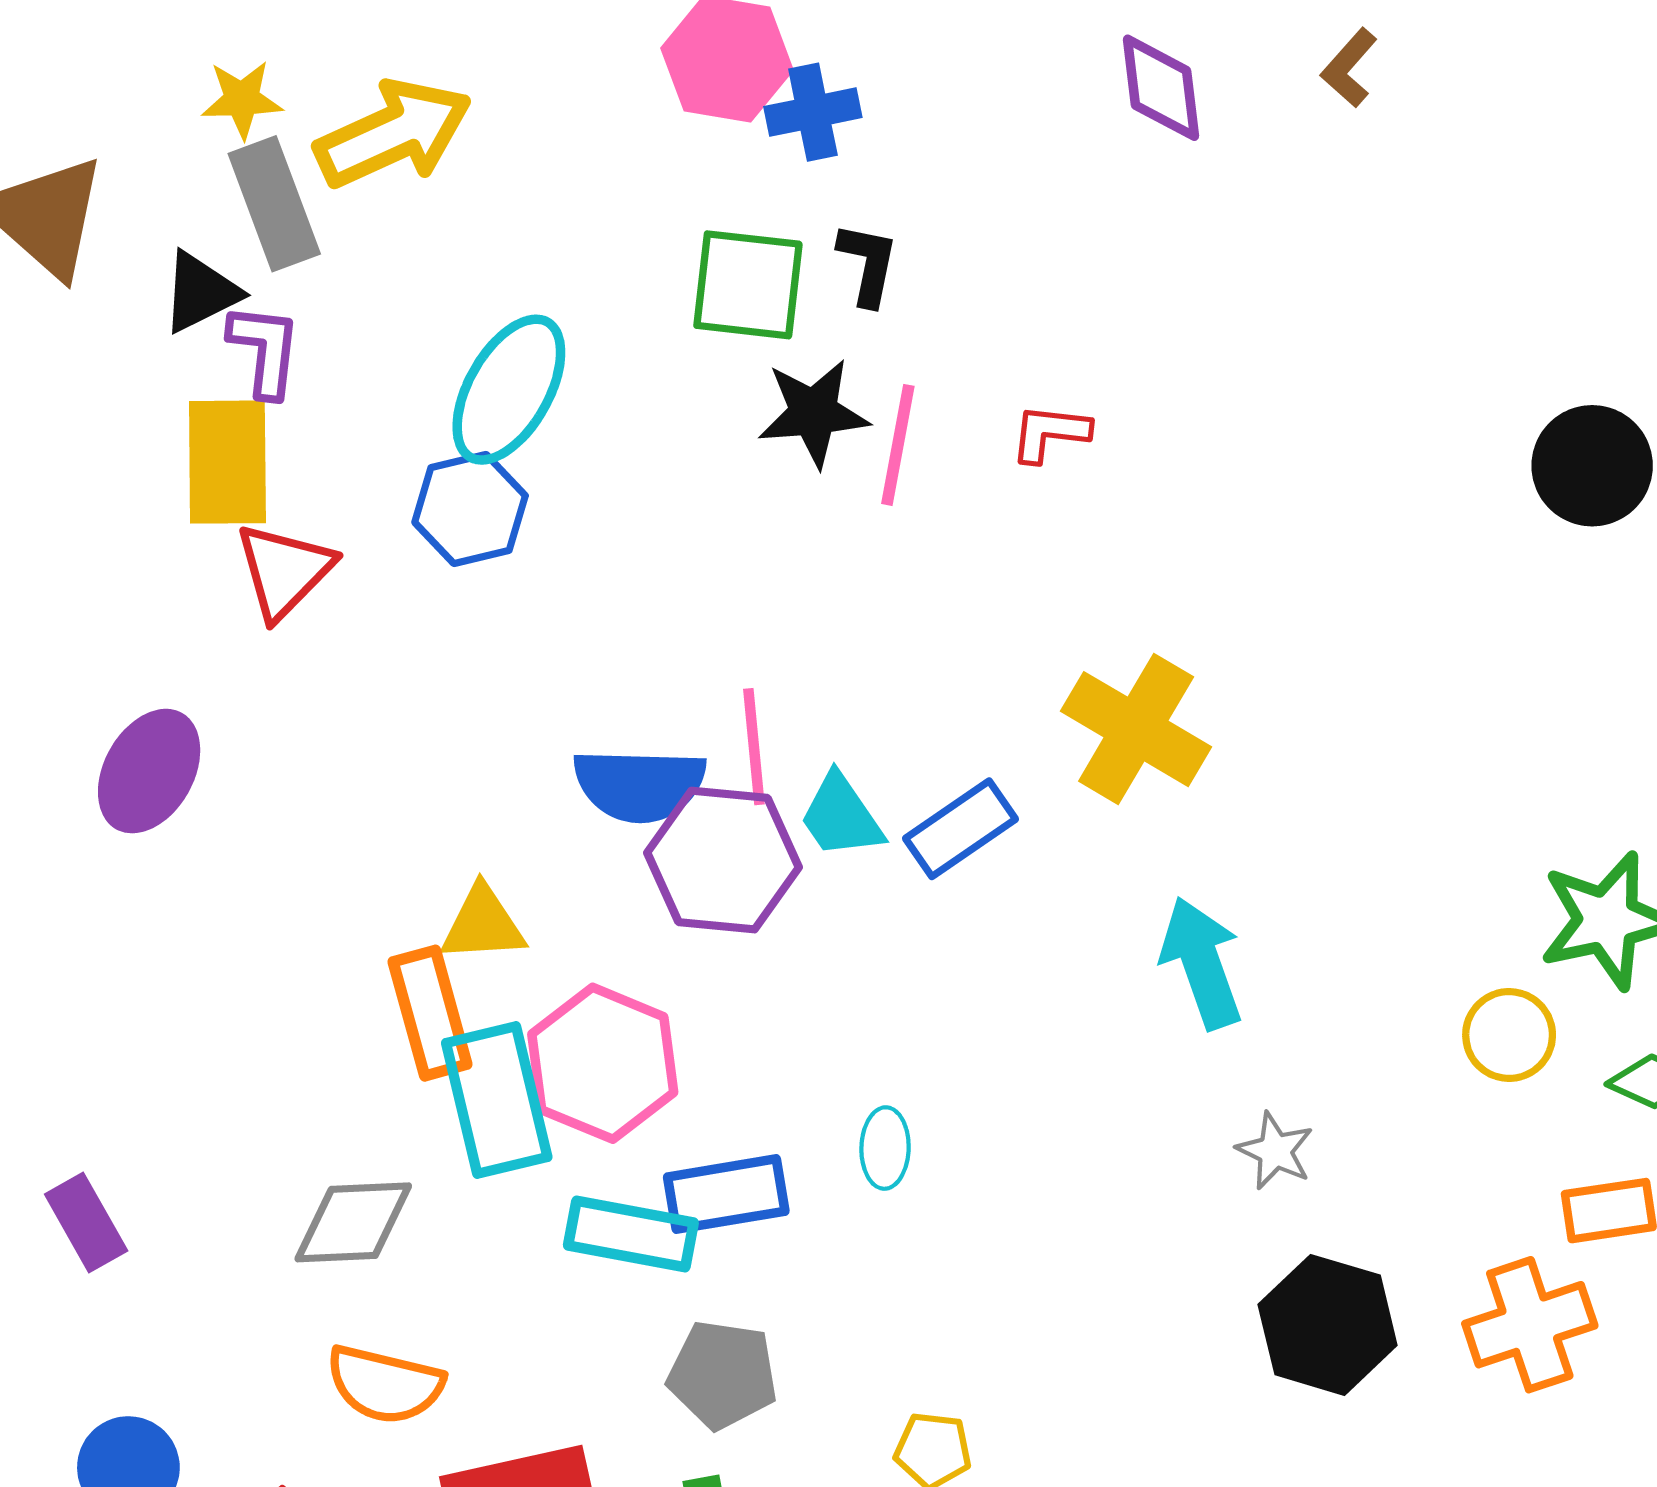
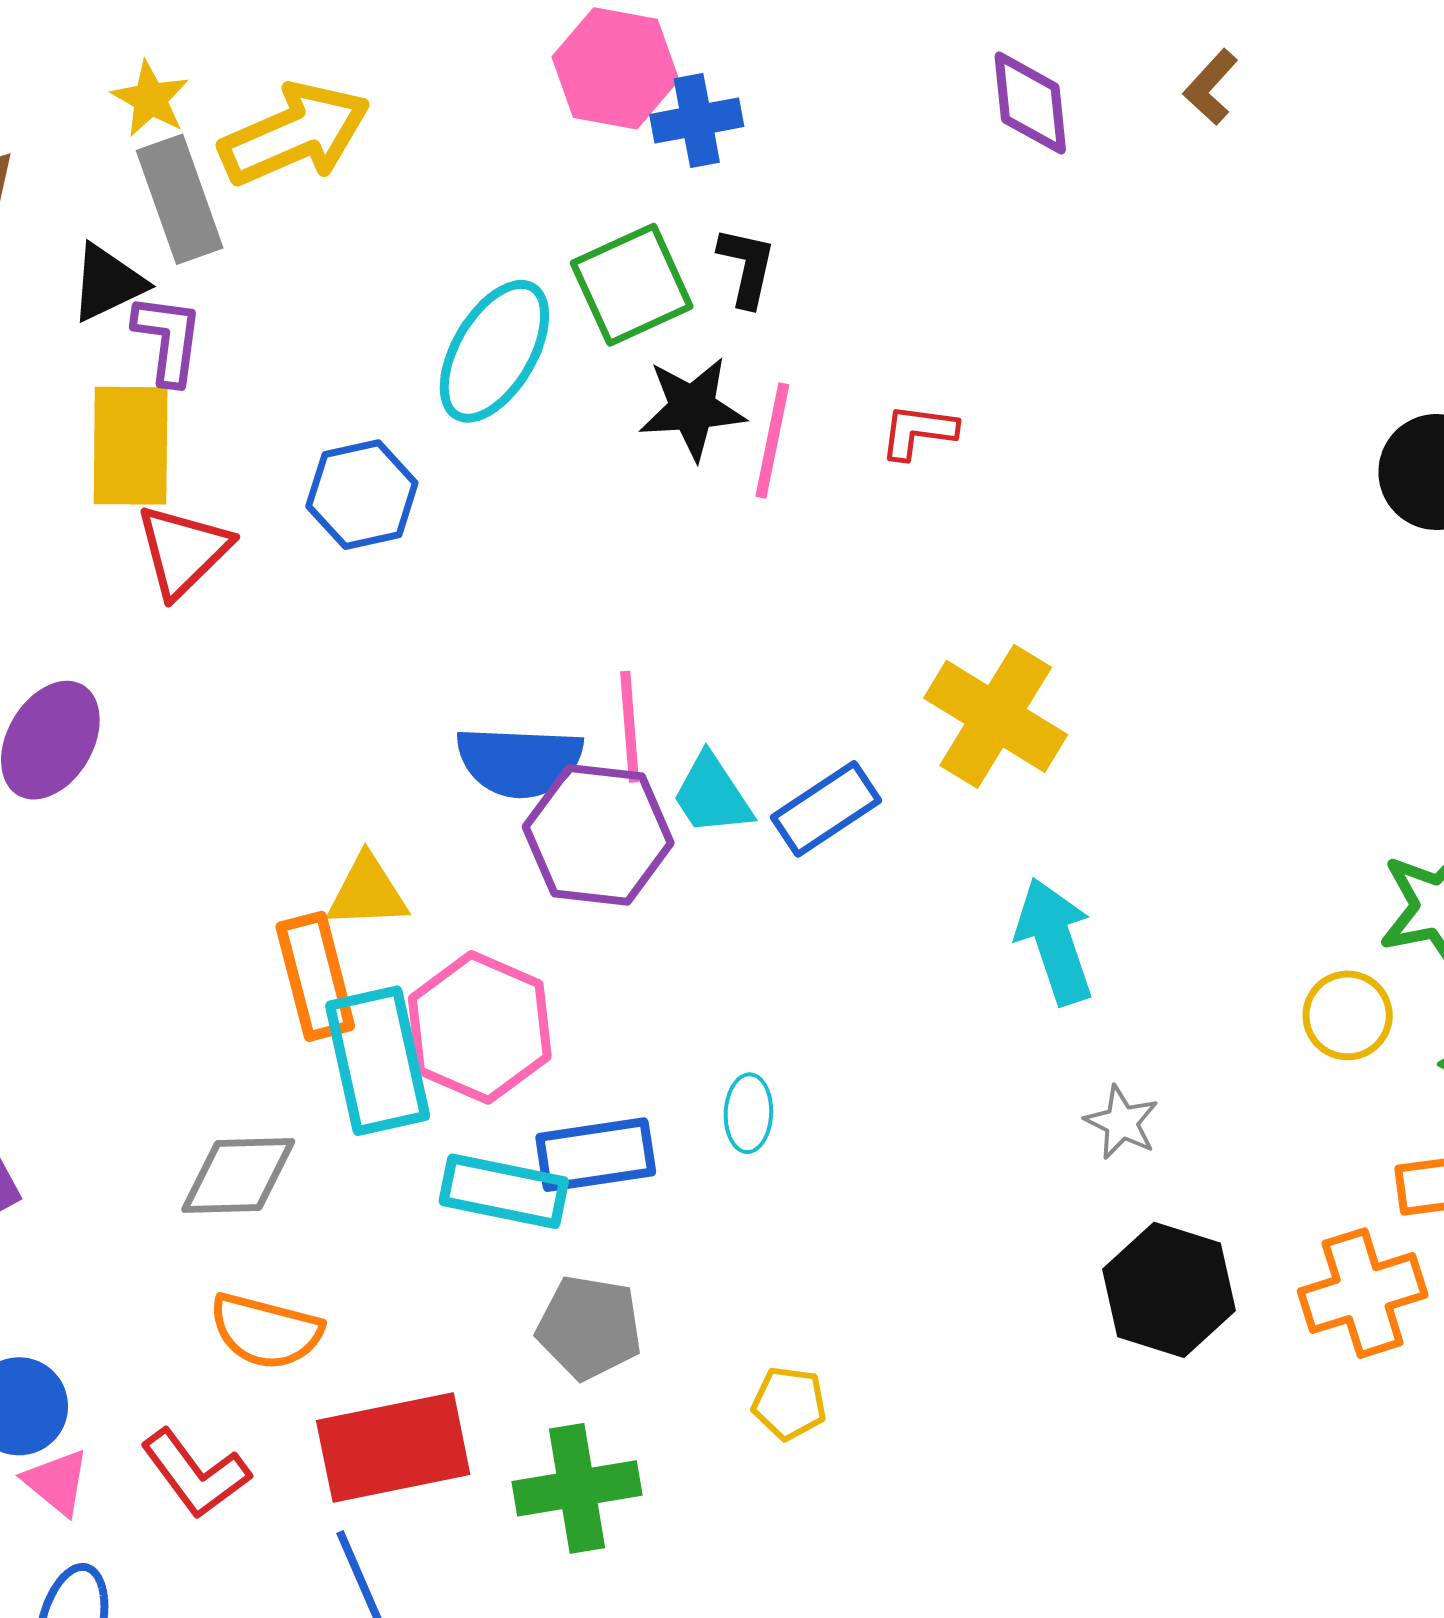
yellow star: (242, 99) -> (150, 99), turned 30
green square: (748, 285) -> (632, 285), turned -32
cyan ellipse: (509, 390) -> (494, 351), moved

